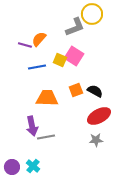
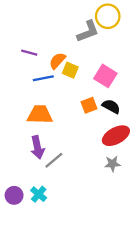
orange semicircle: (39, 39) -> (57, 61), moved
pink square: (74, 56) -> (105, 76), moved
orange trapezoid: (47, 98) -> (40, 115), moved
gray line: (46, 137) -> (54, 160), turned -30

